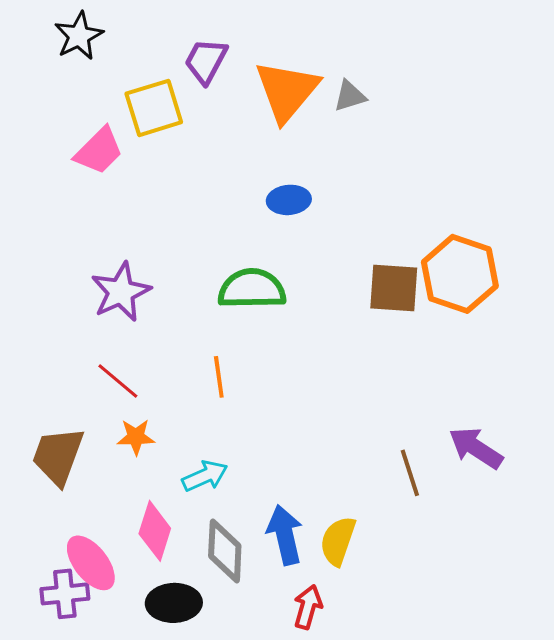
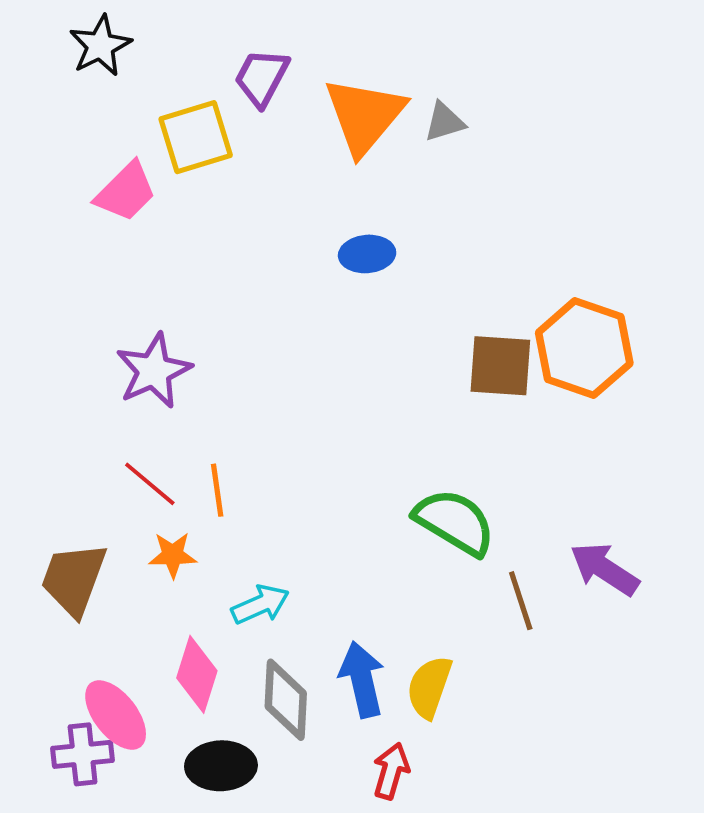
green semicircle: (252, 289) -> (455, 522), moved, turned 32
orange line: (219, 377) -> (217, 490), moved

